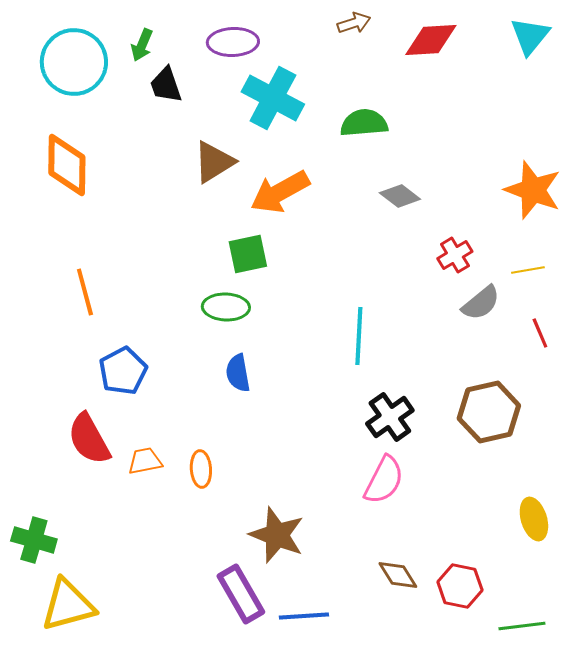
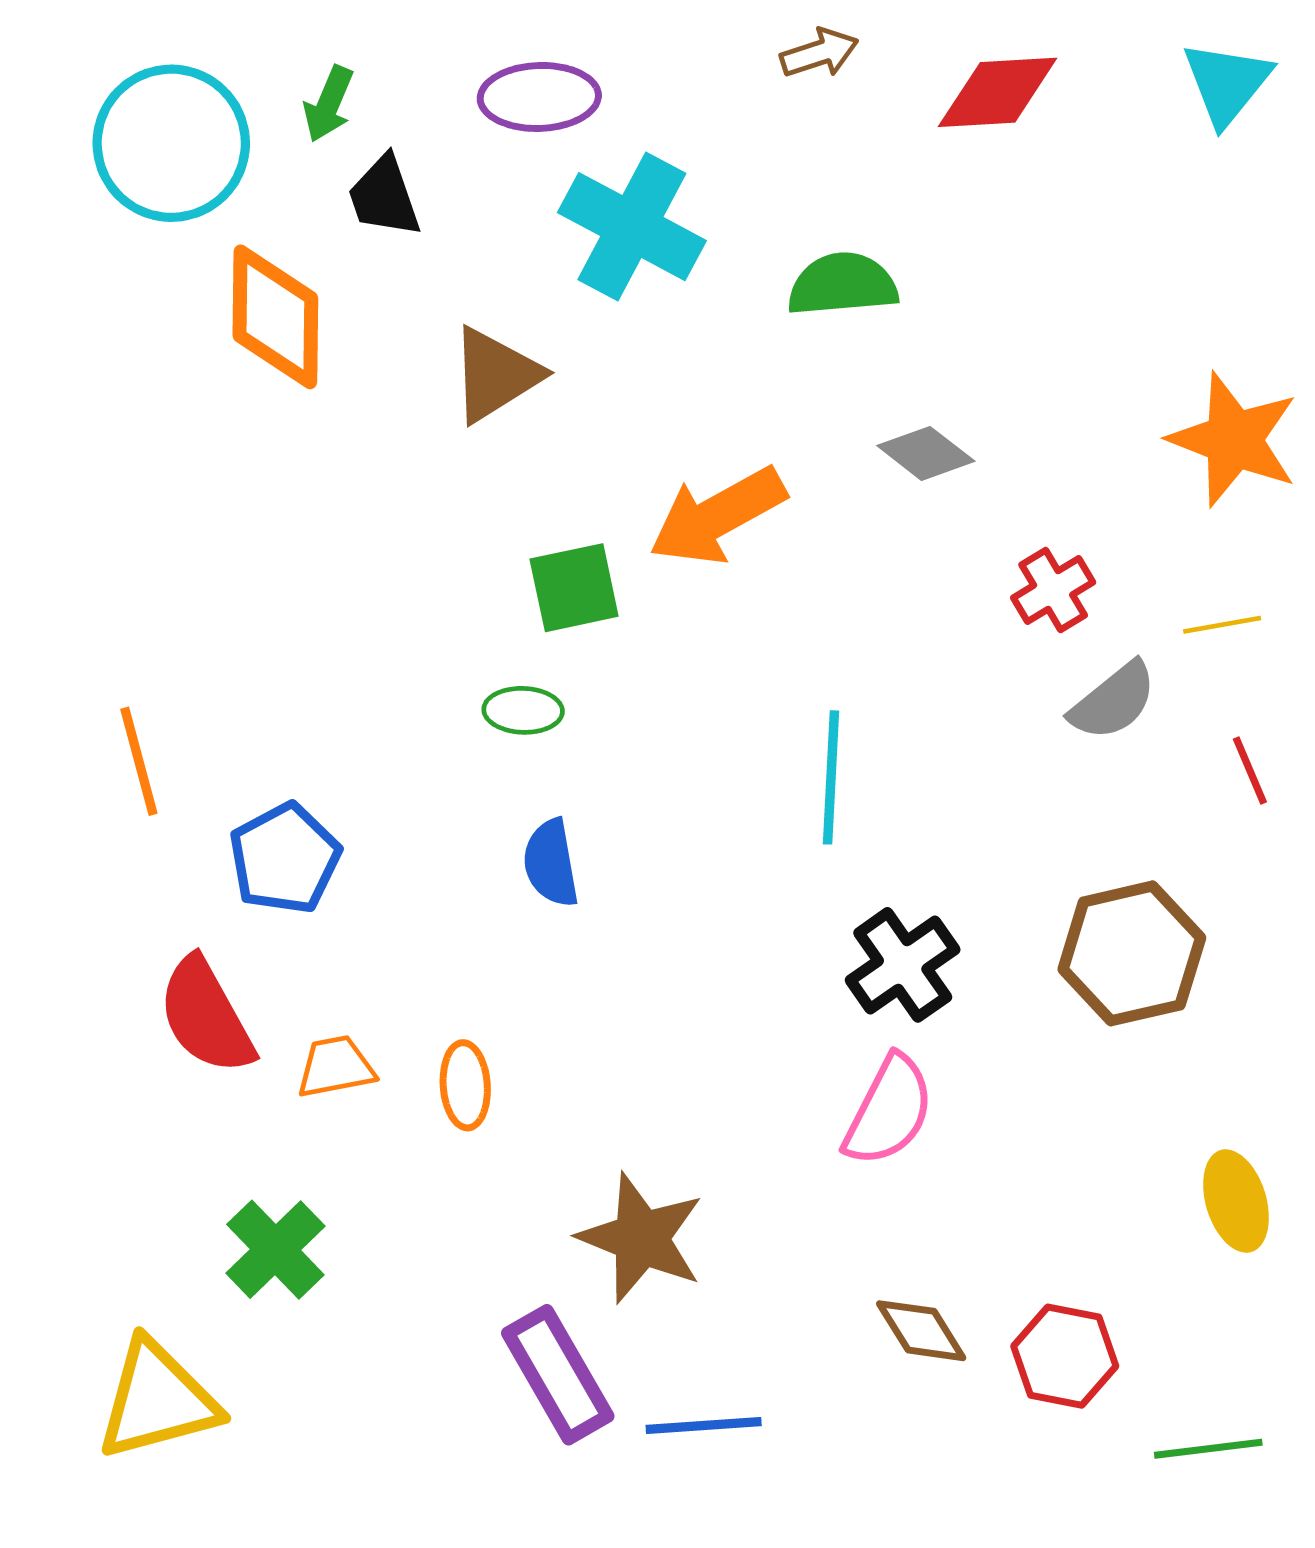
orange diamond: (67, 165) -> (275, 317), moved
orange arrow: (280, 192) -> (718, 516), moved
orange line: (85, 292) -> (139, 761), moved
green ellipse: (226, 307) -> (523, 710), size x0.7
green cross: (34, 540) -> (275, 1250), moved, turned 30

